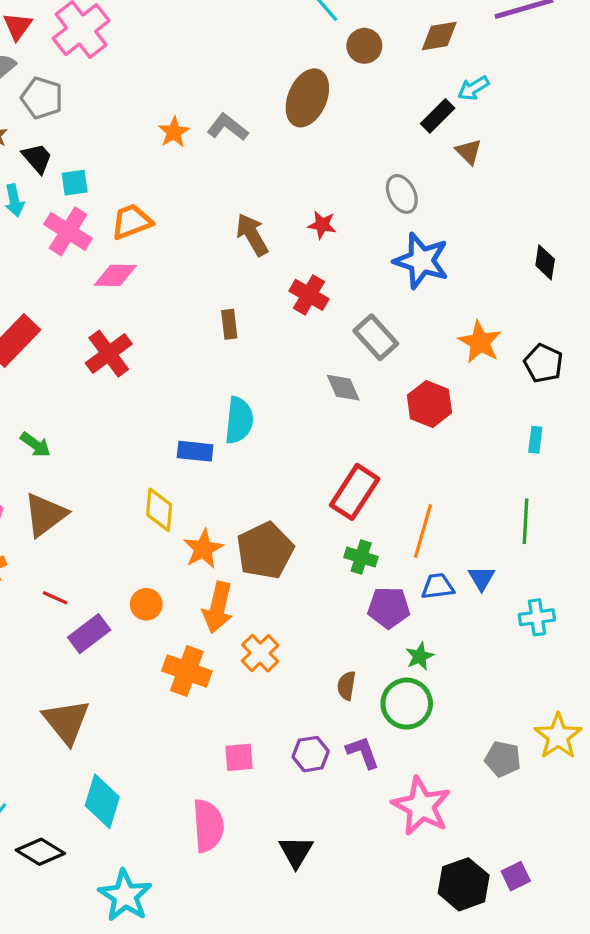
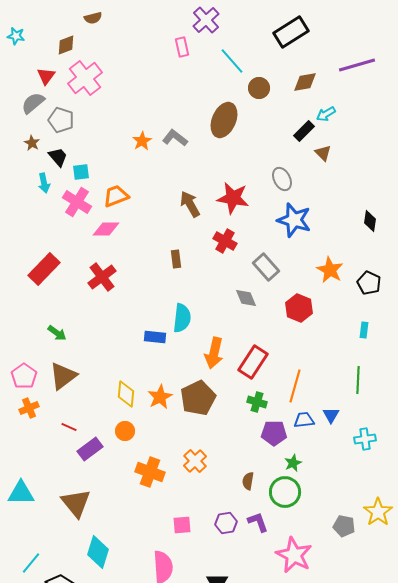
red star: (322, 225) -> (233, 198), size x1.8
yellow diamond: (159, 510) -> (126, 394), moved
orange arrow: (218, 608) -> (214, 353), moved

